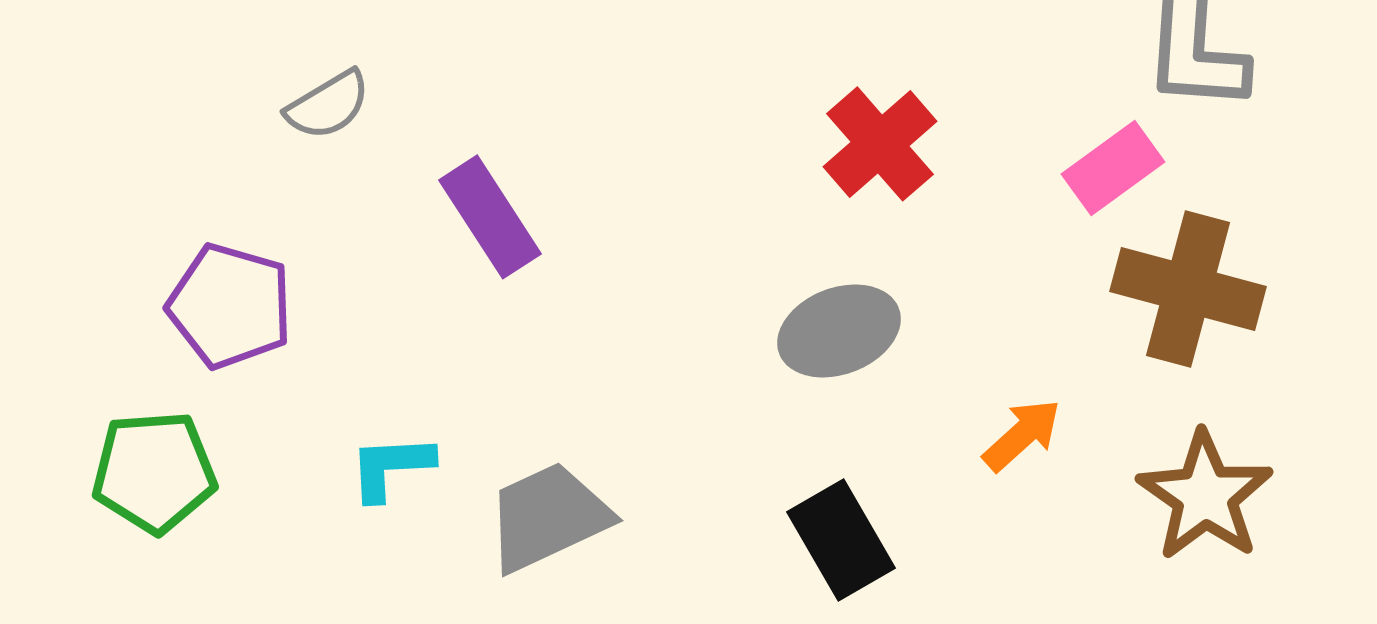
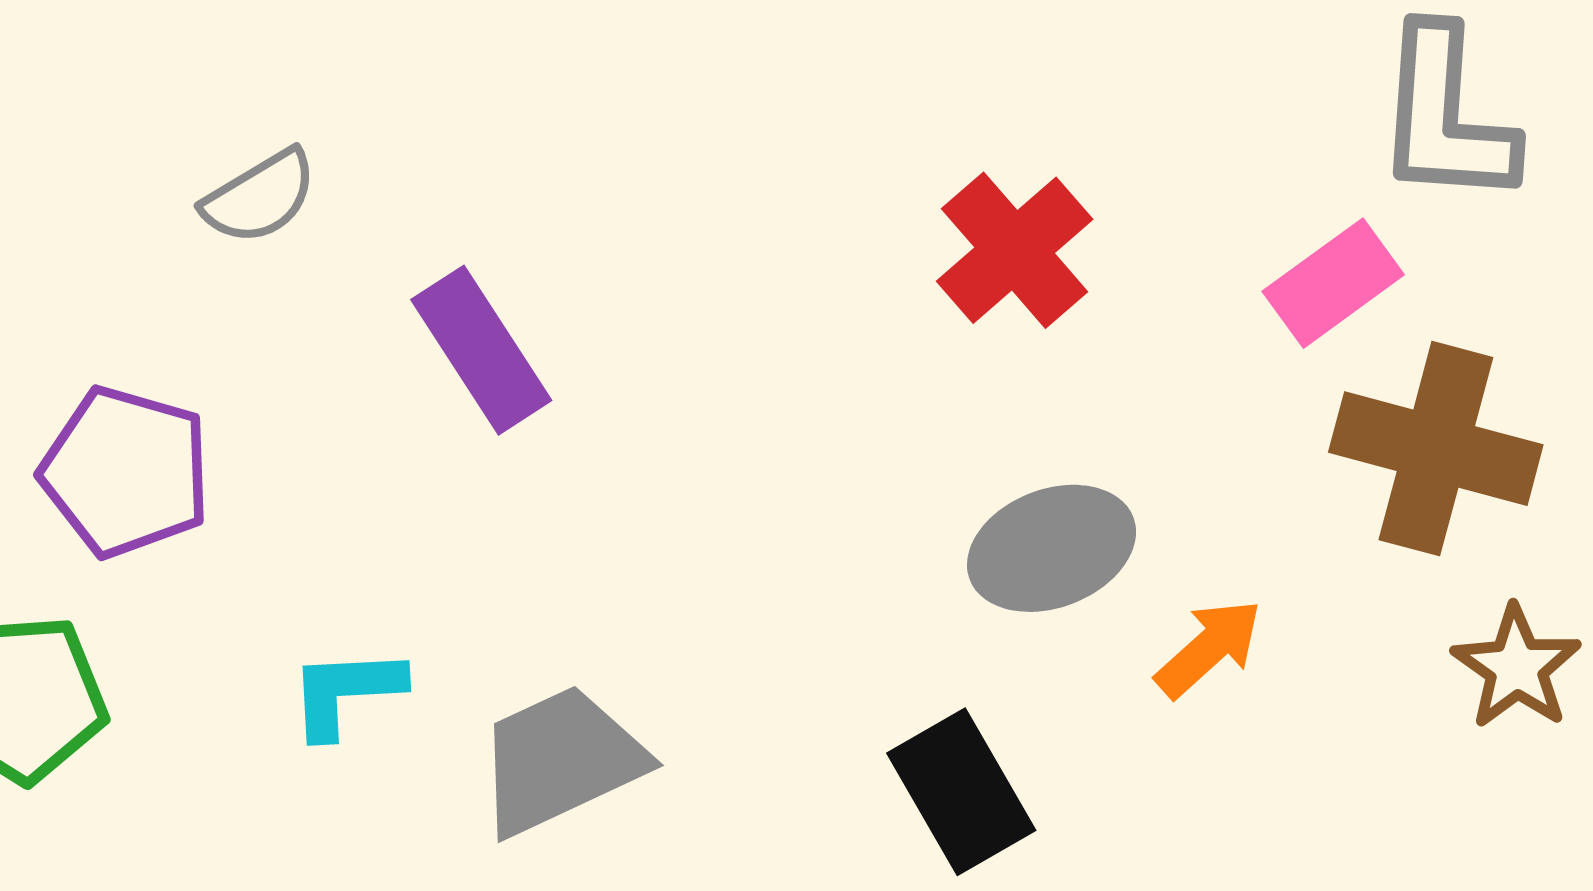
gray ellipse: (839, 331) -> (1052, 548), moved
brown star: (1205, 496) -> (1516, 667), moved, size x0.7

